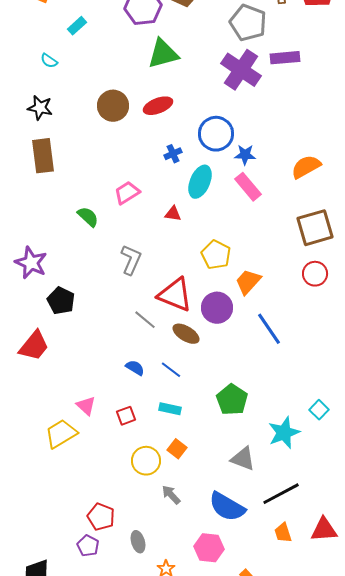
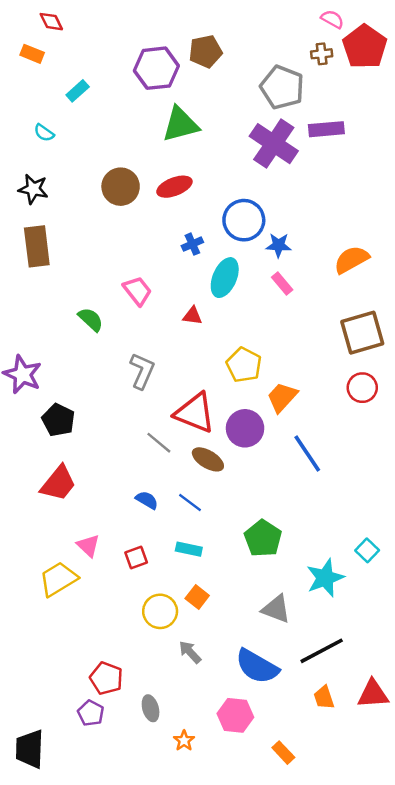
pink rectangle: (248, 187) -> (282, 284), size x0.7
pink trapezoid: (127, 193) -> (137, 291), turned 84
red trapezoid: (34, 346) -> (58, 483), moved

